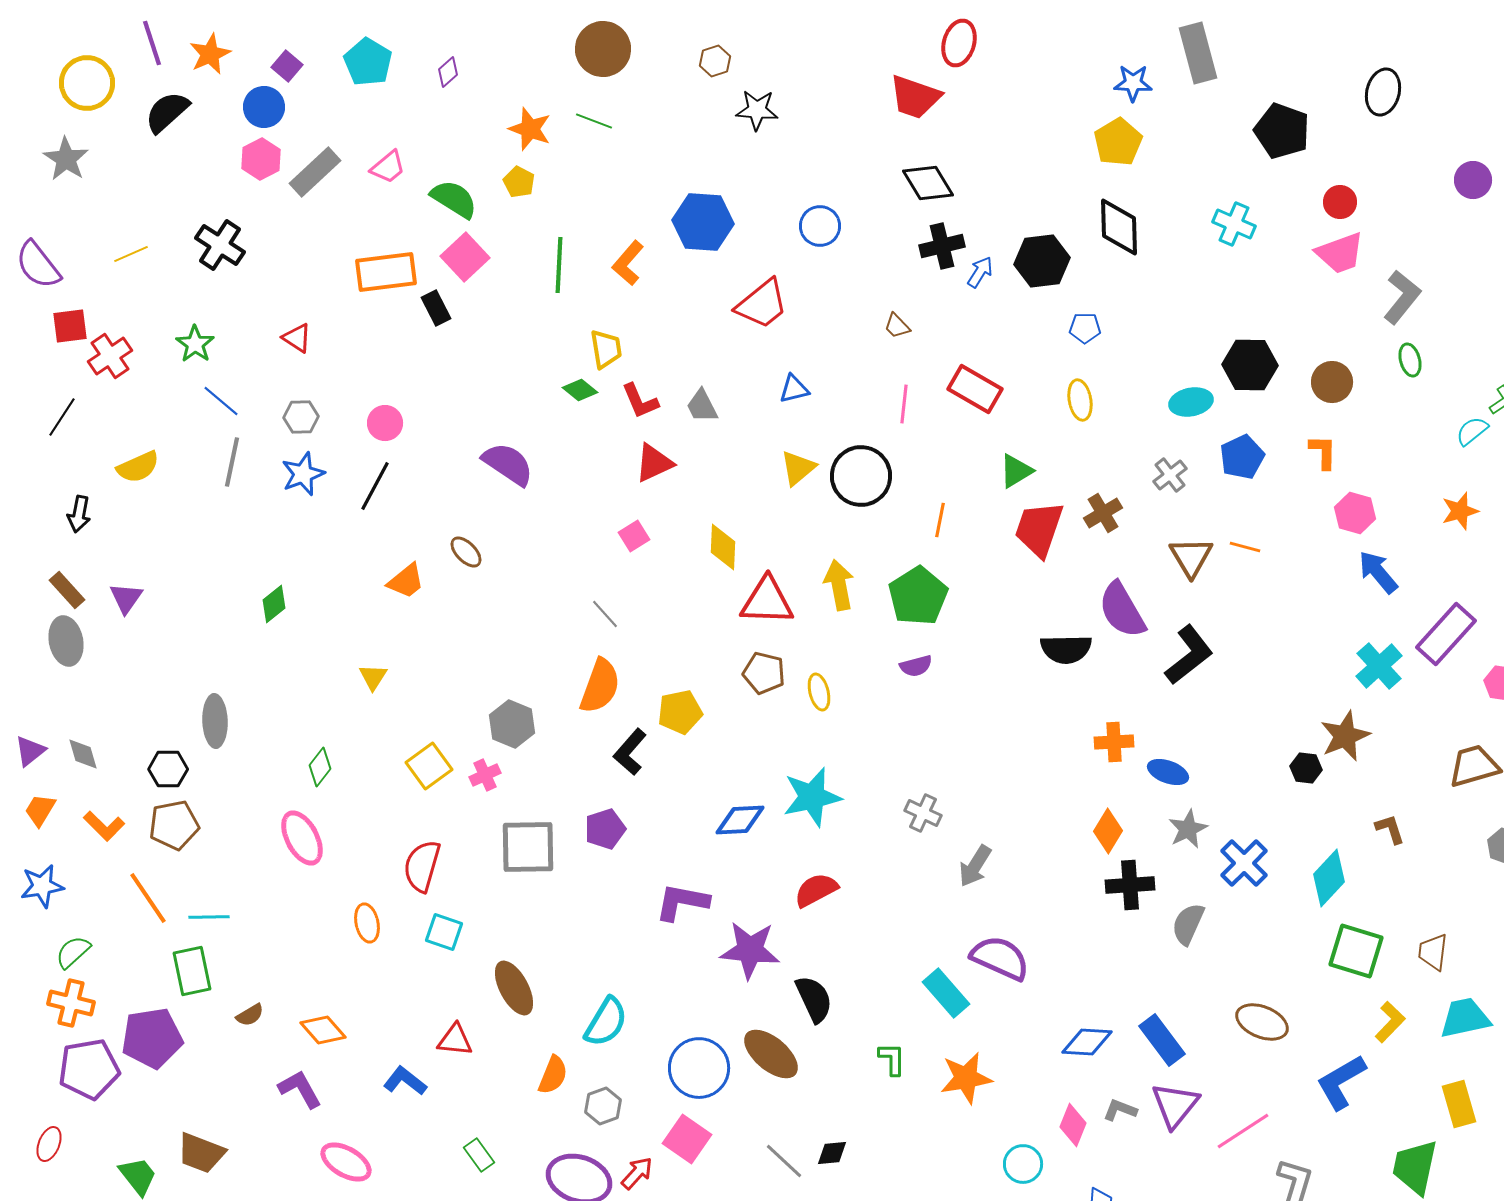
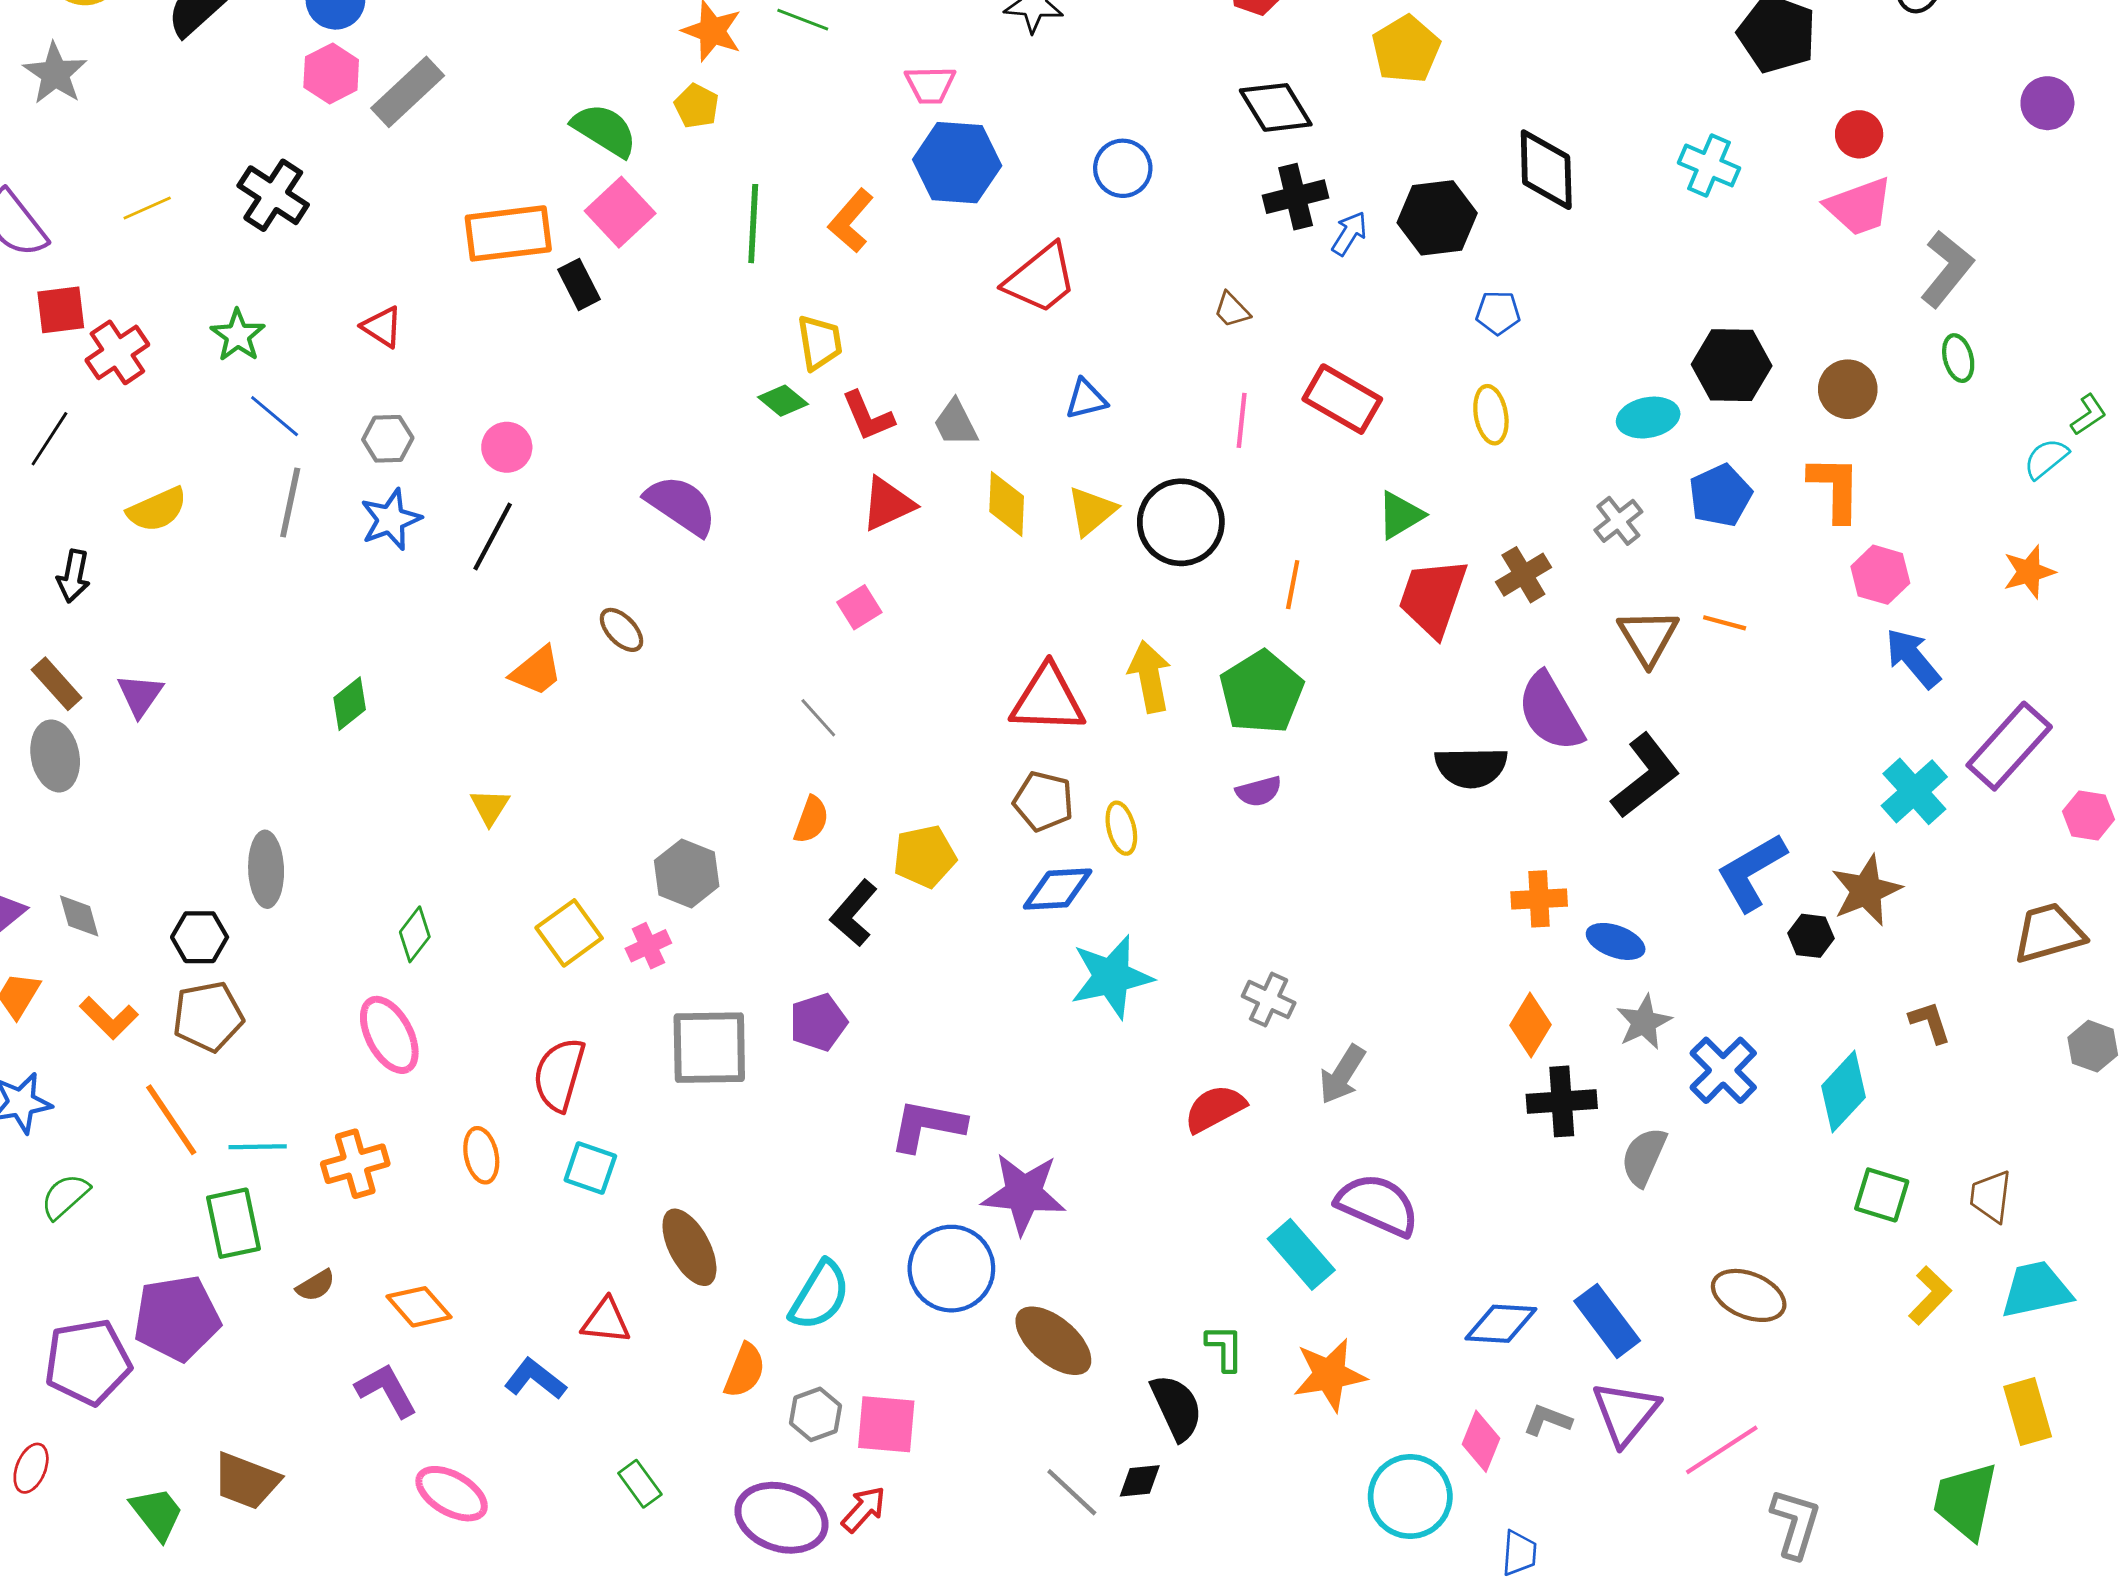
yellow pentagon: (1118, 142) -> (1406, 49), moved
pink trapezoid: (388, 167) -> (930, 85), moved, turned 39
orange L-shape: (1323, 452) -> (1835, 488), size x1.4
yellow diamond: (723, 547) -> (1007, 504), moved
orange semicircle: (600, 686) -> (811, 820), size x0.6
blue diamond: (740, 820) -> (1058, 889), moved
red semicircle: (816, 890) -> (1215, 1109), moved
green square: (1356, 951) -> (1882, 1195), size x0.7
black semicircle: (814, 999) -> (1177, 1407), moved
orange cross: (71, 1003) -> (355, 1164), moved, turned -30
blue circle: (699, 1068) -> (951, 1269), moved
blue L-shape: (1341, 1082) -> (1751, 872), moved
pink square: (687, 1139) -> (886, 1424), moved, turned -30
cyan circle: (1023, 1164) -> (1410, 1497), size x1.5

